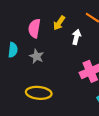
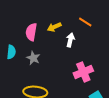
yellow arrow: (59, 23) -> (54, 27), turned 32

